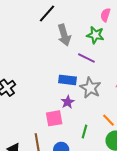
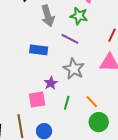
blue rectangle: (67, 80) -> (39, 50), moved
green line: (85, 132) -> (67, 103), moved

